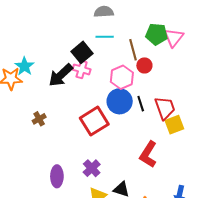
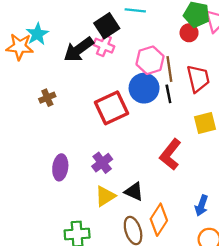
brown line: (133, 50) -> (169, 69), moved
red circle: (144, 65) -> (189, 33), moved
red trapezoid: (165, 108) -> (198, 79), moved

